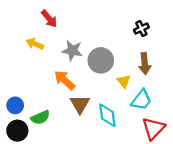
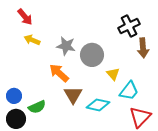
red arrow: (49, 19) -> (25, 17), moved
black cross: (141, 29) -> (129, 26), size x1.5
brown arrow: (145, 64) -> (143, 48), moved
cyan diamond: (107, 115) -> (98, 105), turned -70

